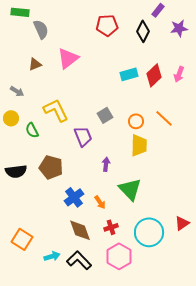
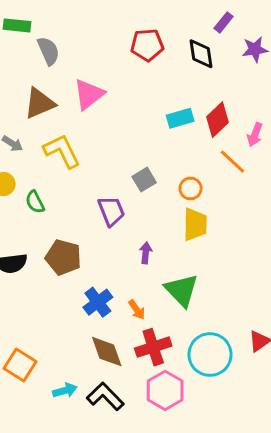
black diamond: (143, 31) -> (201, 54), turned -35
brown triangle: (35, 64) -> (39, 103), size x1.6
pink arrow: (179, 74) -> (255, 135), moved
yellow L-shape: (56, 110) -> (62, 151), moved
orange line: (164, 118) -> (232, 162), moved
red cross: (111, 227) -> (153, 347), size x1.6

